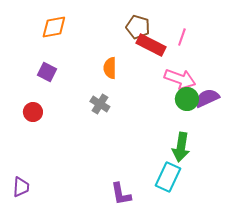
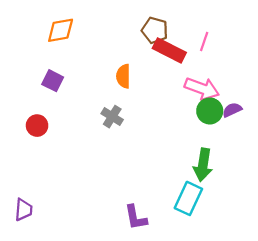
purple semicircle: (207, 98) -> (232, 110), size x0.7

